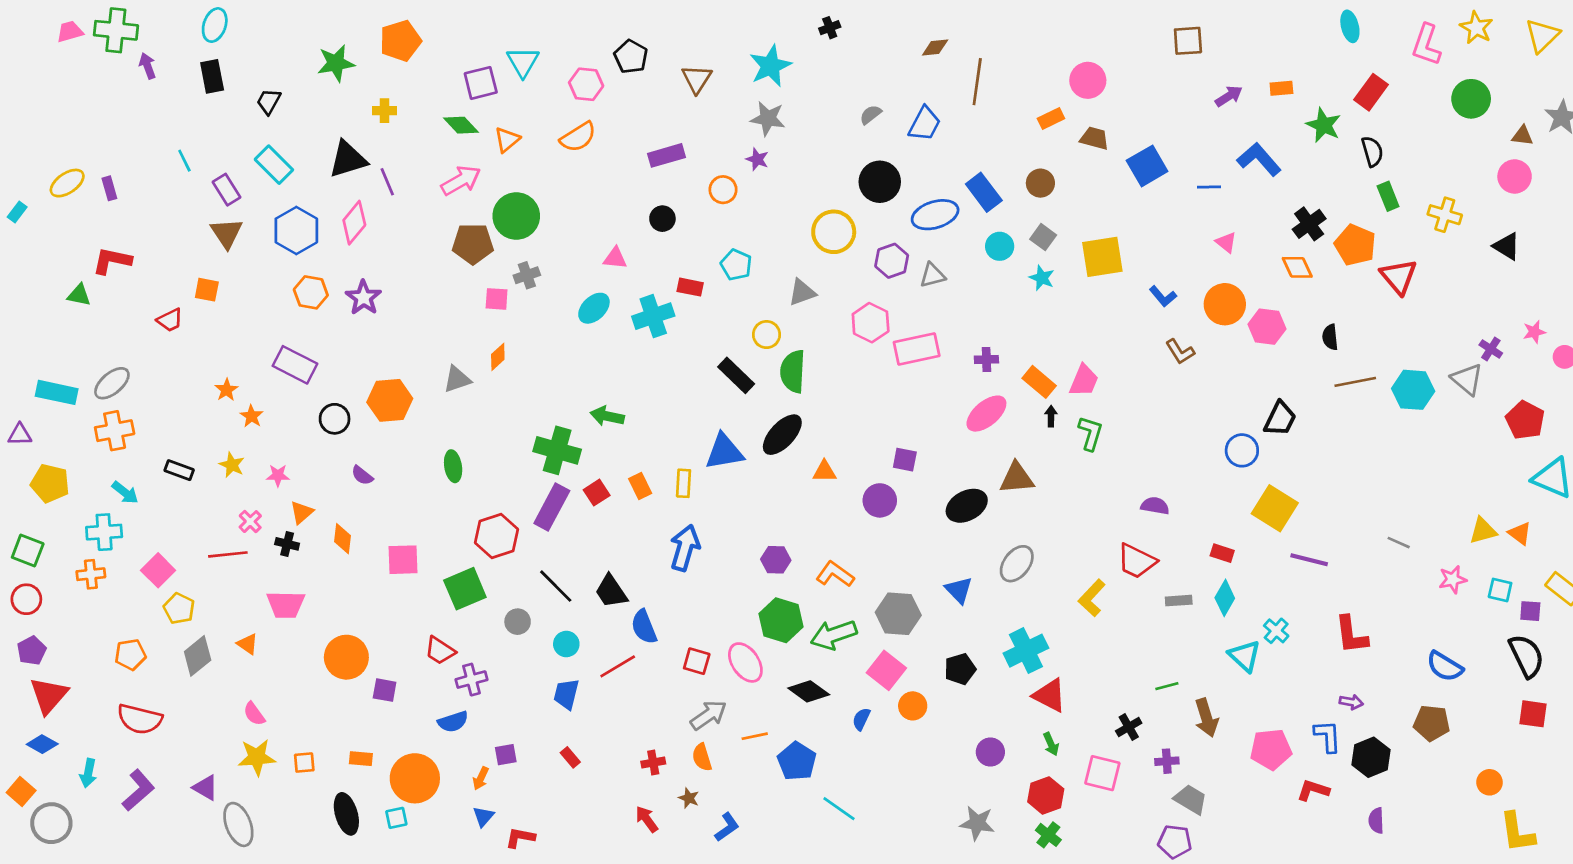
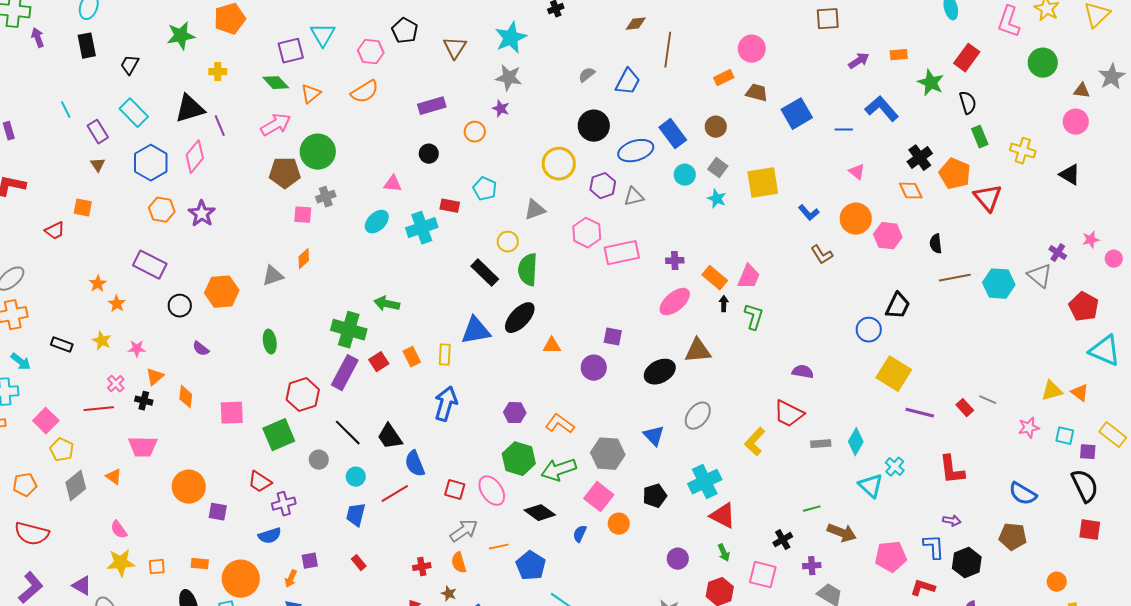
brown triangle: (227, 233) -> (98, 165), size x0.6
red rectangle: (1222, 553) -> (965, 408), moved, turned 30
brown arrow: (1206, 718) -> (842, 533), turned -52

